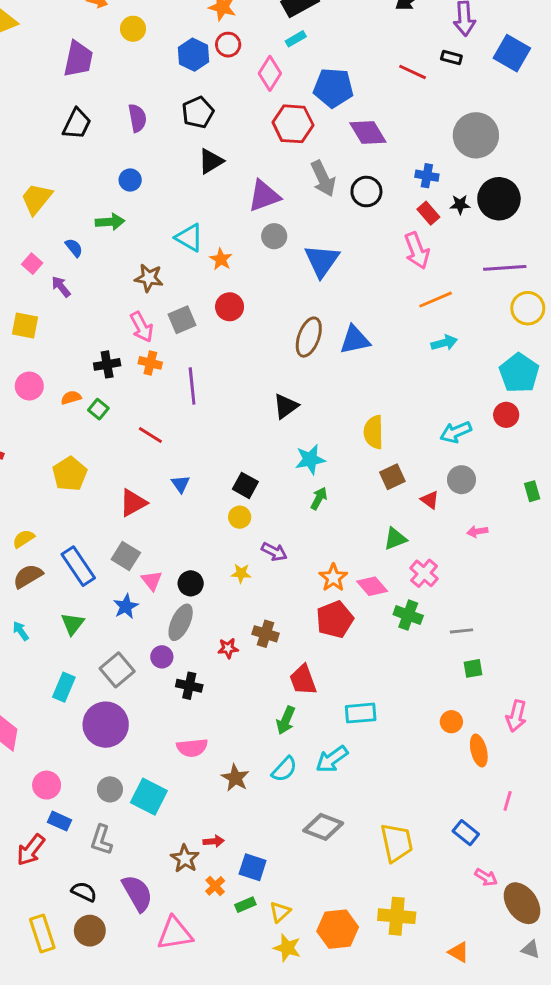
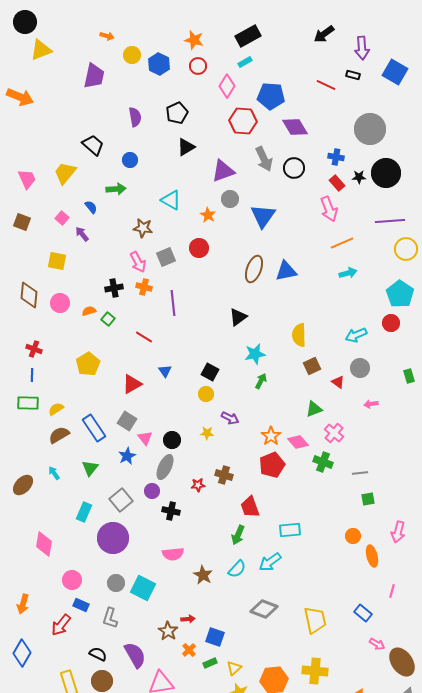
blue hexagon: (194, 55) -> (159, 64), moved
black trapezoid: (77, 124) -> (93, 145), moved, turned -75
orange star: (221, 259) -> (208, 215), moved

